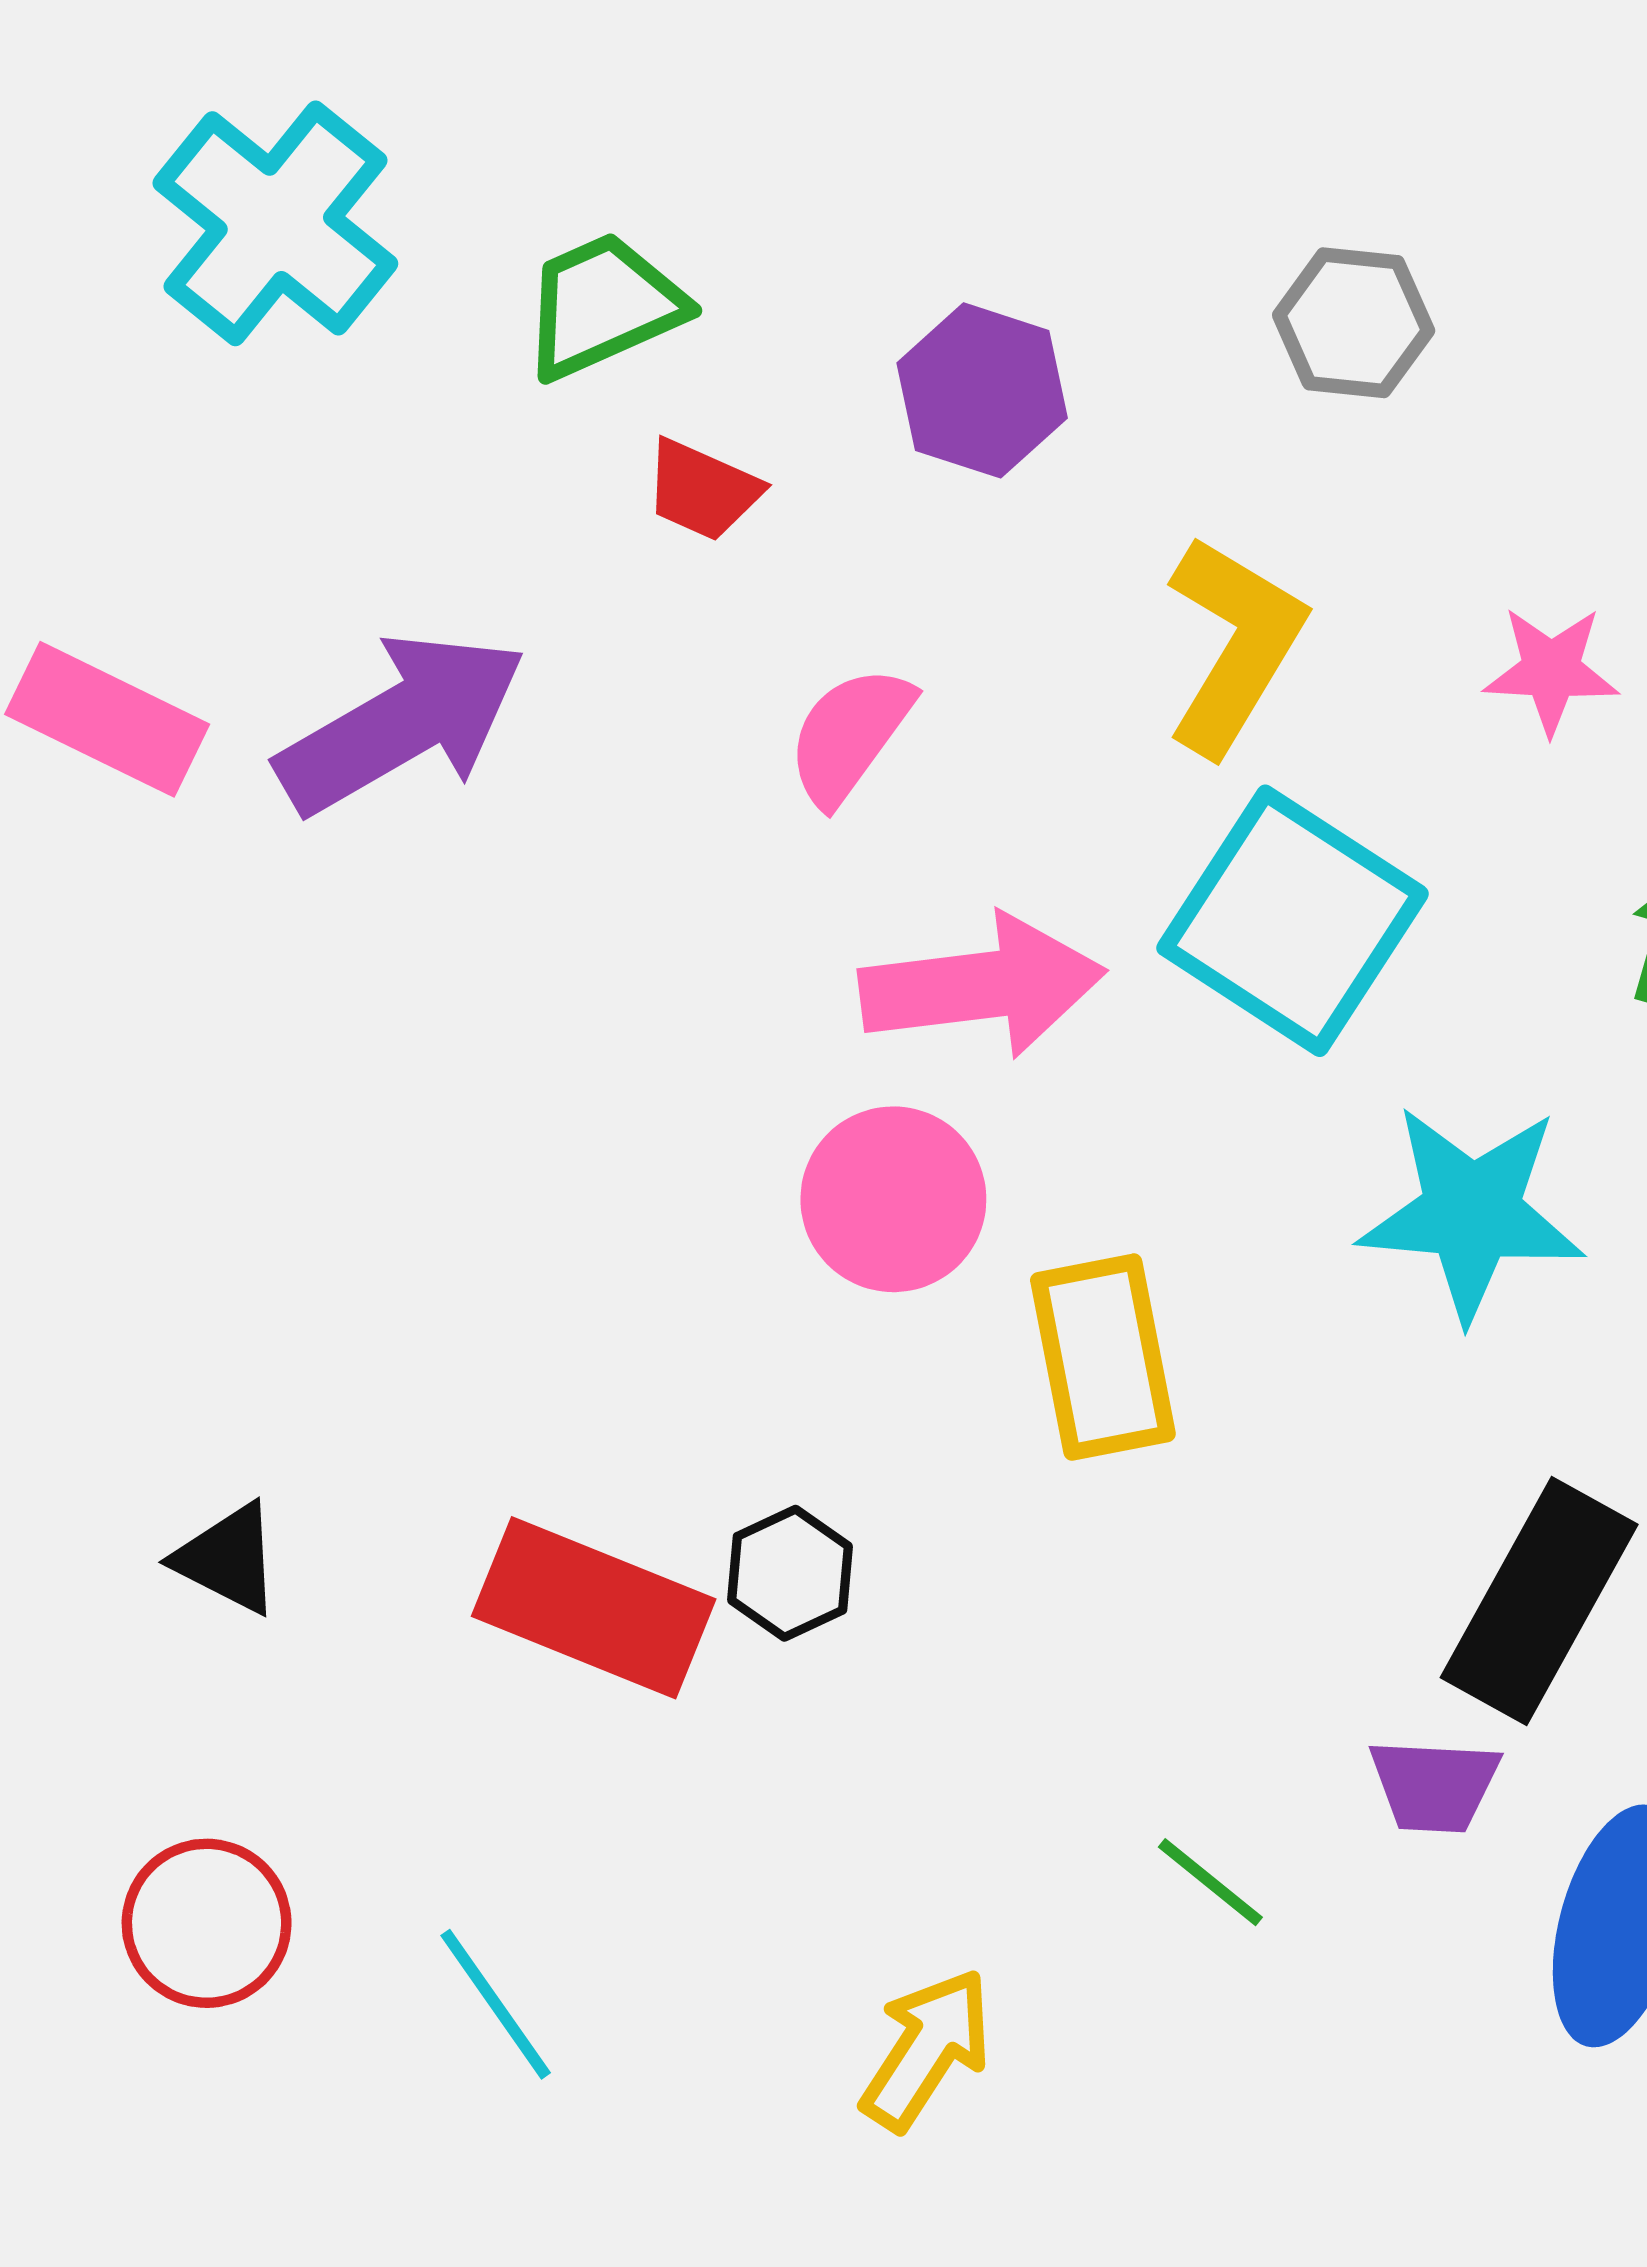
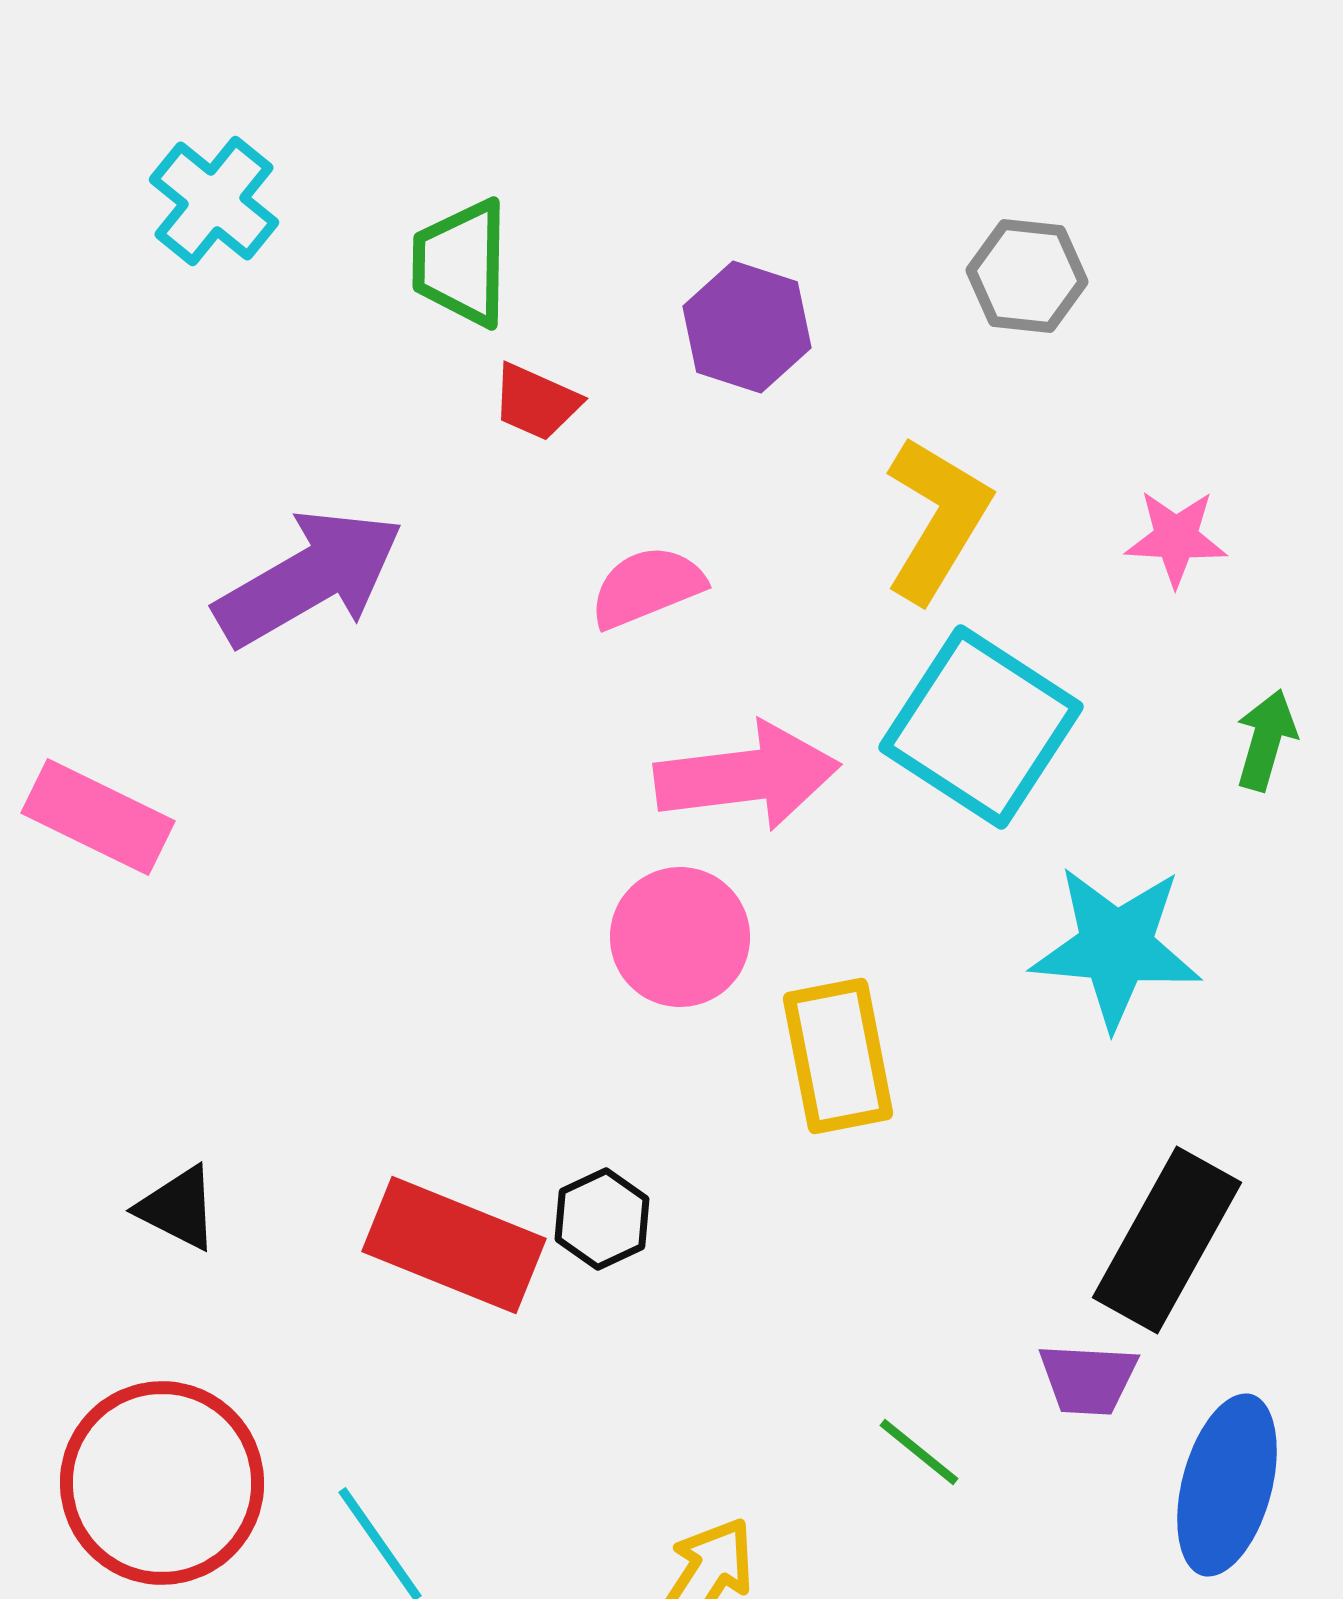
cyan cross: (275, 223) -> (214, 201), size x0.7
green trapezoid: (603, 306) -> (461, 263), turned -65
pink rectangle: (107, 719) -> (98, 817), moved
pink semicircle: (850, 735) -> (647, 587), turned 32
red circle: (207, 1923) -> (162, 1483), size x1.6

